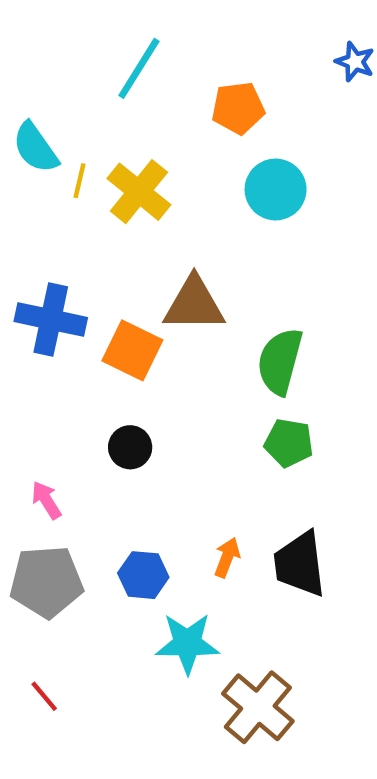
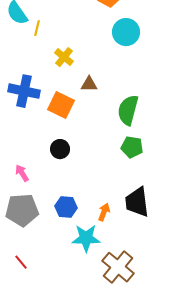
yellow cross: (139, 192) -> (64, 57), moved, size x0.7
brown triangle: (194, 304) -> (89, 84), size x0.6
orange arrow: (227, 557) -> (104, 212), moved

